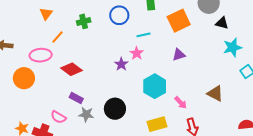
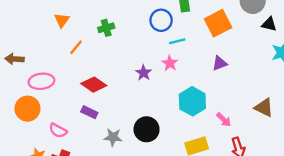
blue circle: (119, 15) -> (161, 20), moved
pink ellipse: (41, 55) -> (41, 81), moved
purple star: (121, 64) -> (144, 73), moved
orange circle: (24, 78) -> (27, 109), moved
purple rectangle: (76, 98) -> (89, 112), moved
pink semicircle: (58, 117) -> (58, 131), moved

